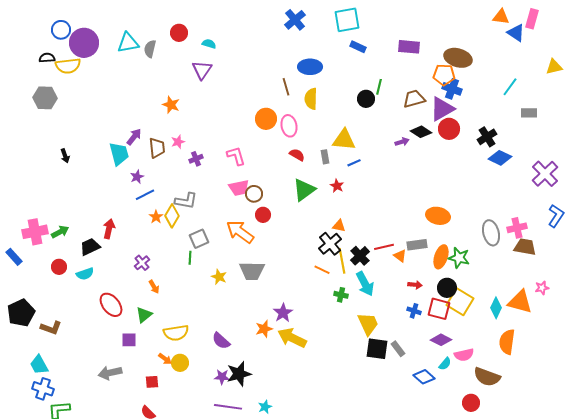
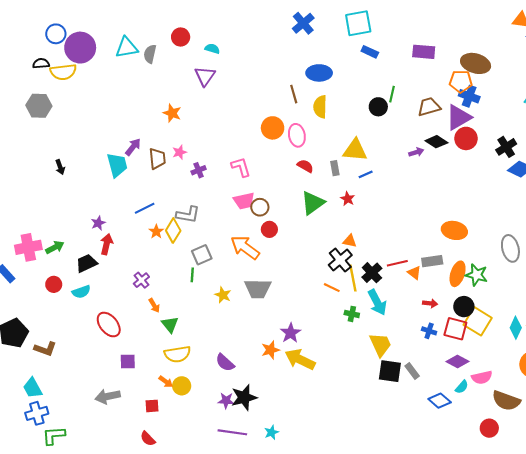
purple star: (137, 177) -> (98, 223), moved
green triangle: (144, 315) -> (170, 325), moved, turned -30
blue cross: (43, 389) -> (37, 413), turned -35

